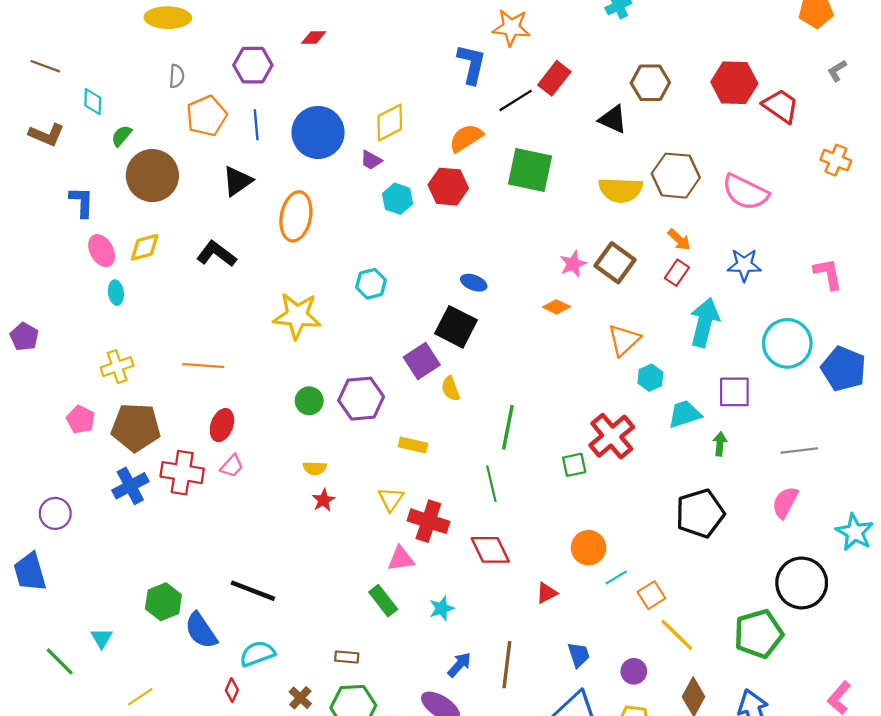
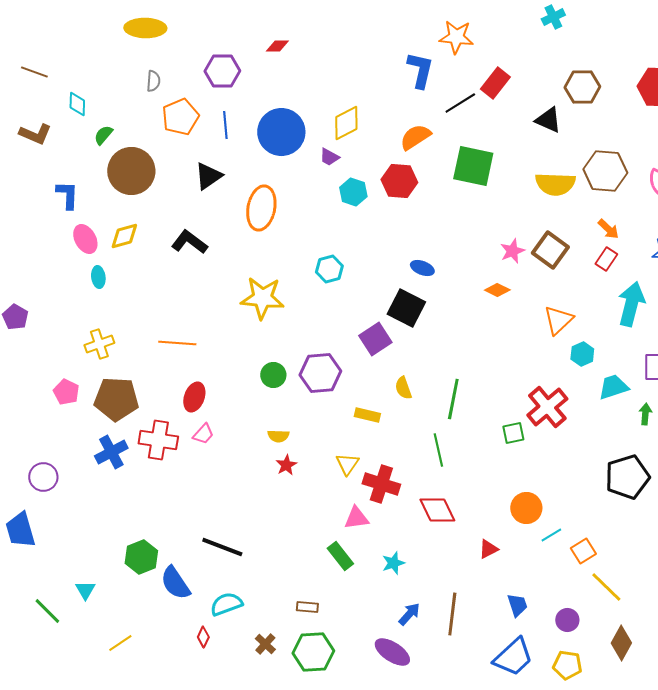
yellow semicircle: (451, 389) -> (403, 388), moved

